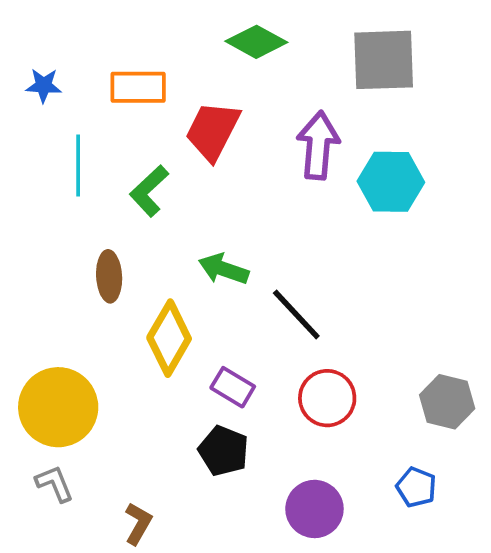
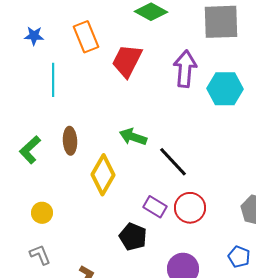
orange rectangle: (138, 87) -> (86, 37), turned 68
green L-shape: (149, 191) -> (30, 150), moved
purple rectangle: (233, 387) -> (155, 207), moved
yellow circle: (58, 407) -> (42, 213), size x0.5

